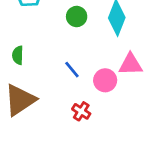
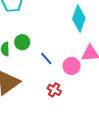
green circle: (77, 17) -> (22, 42), moved

